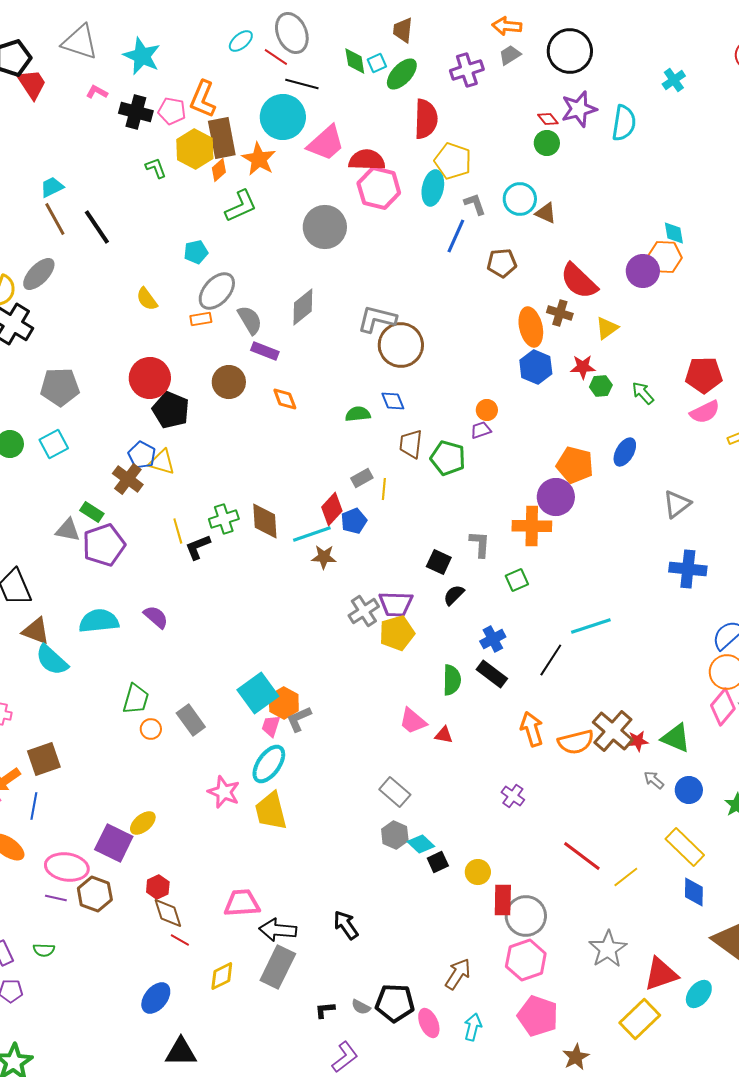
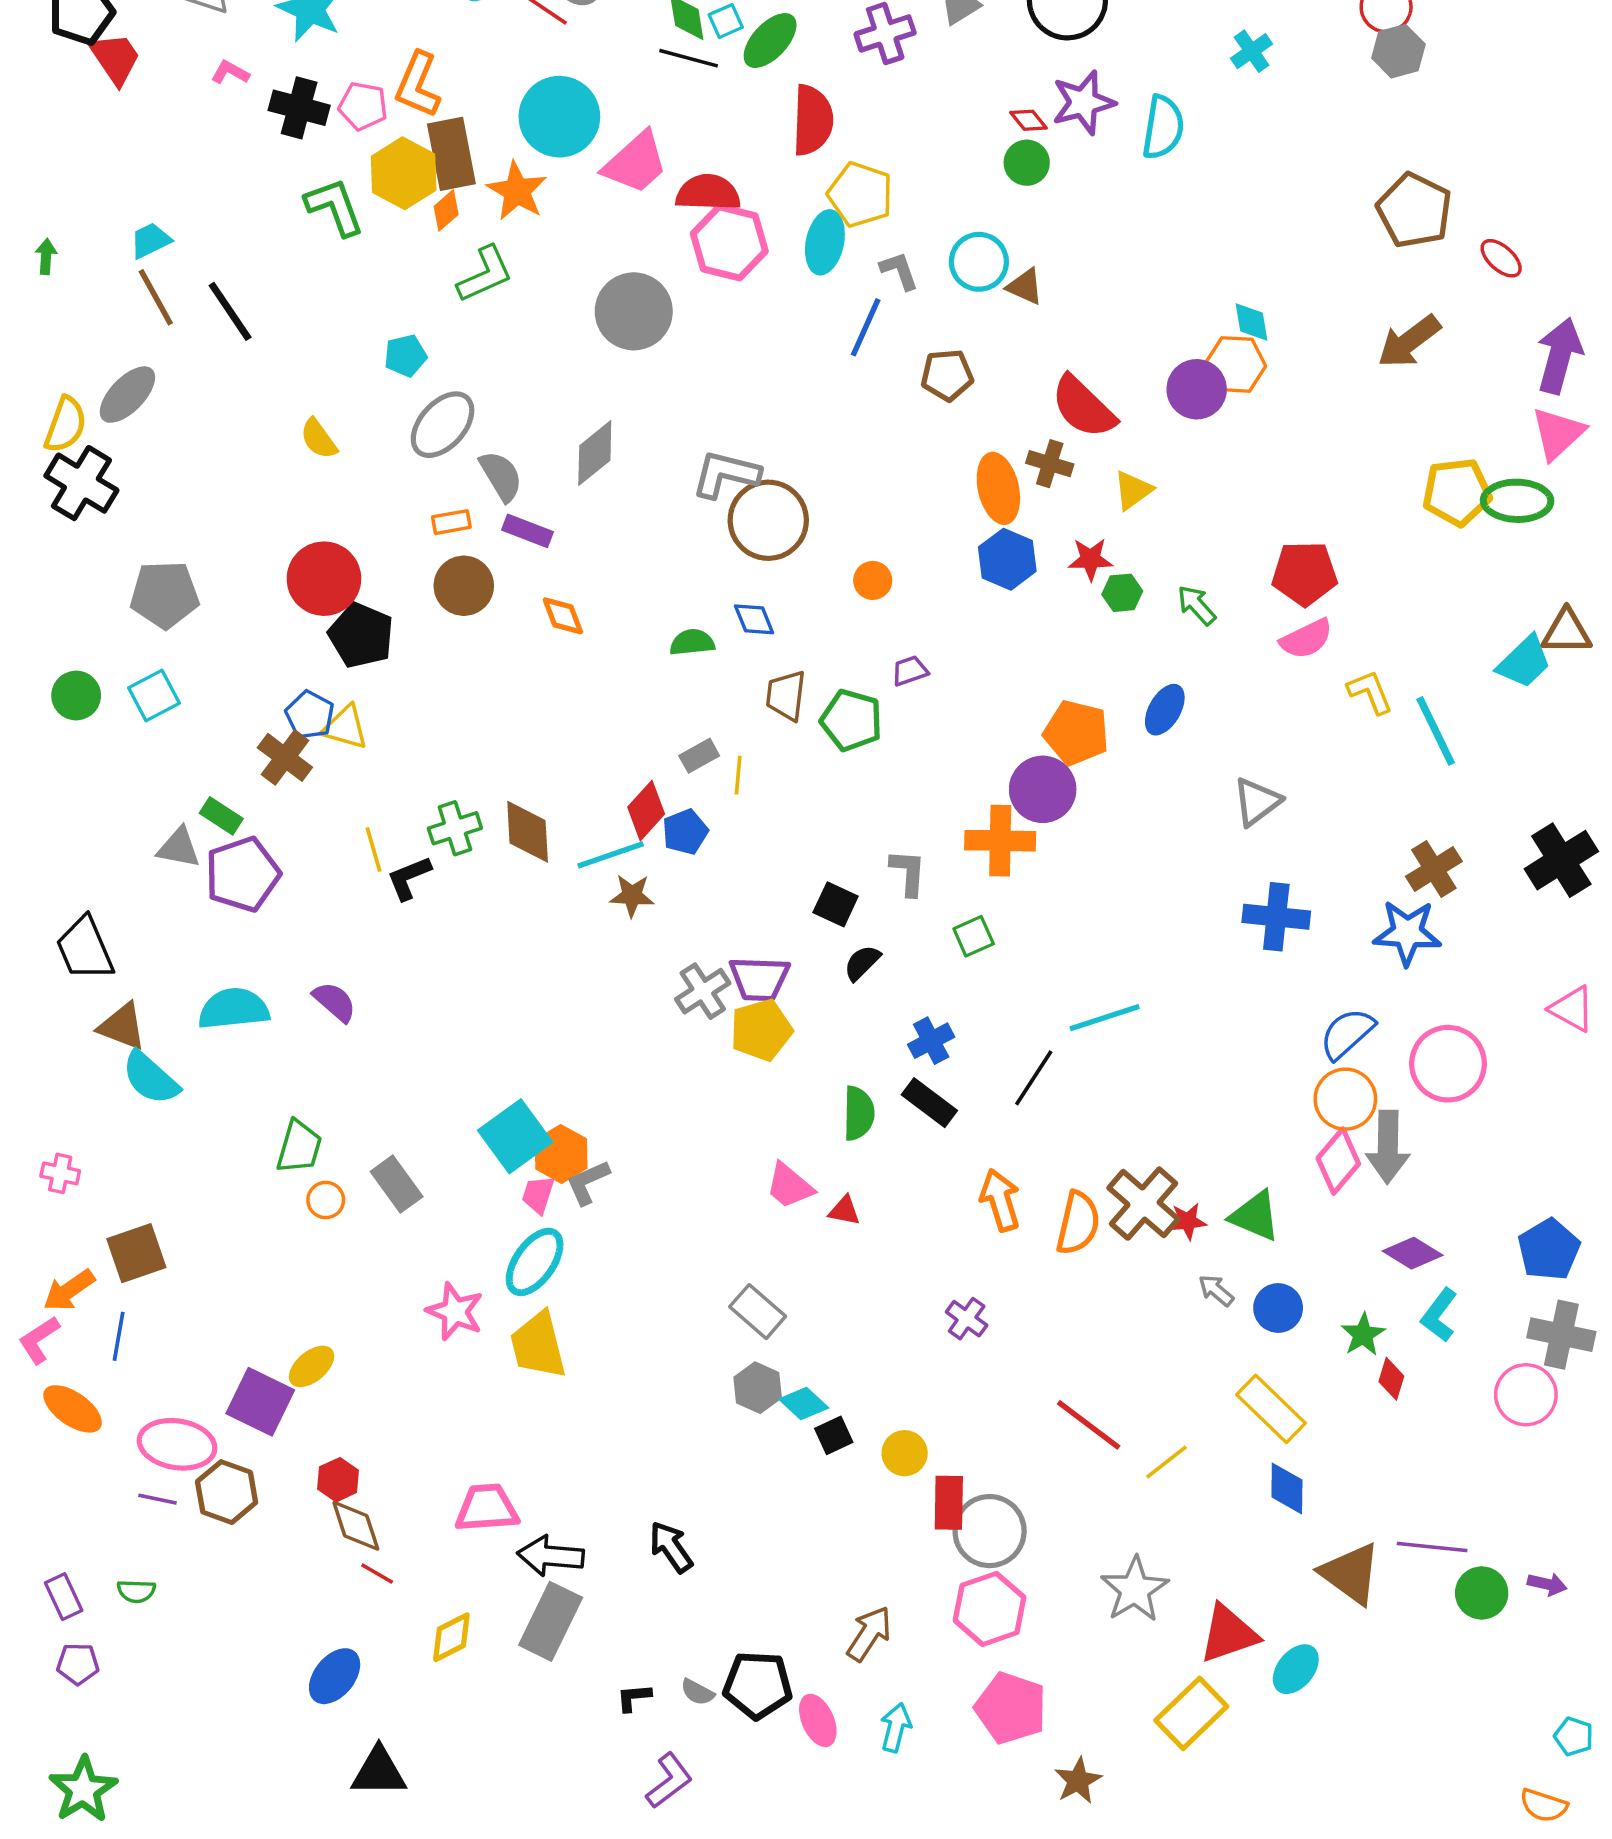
black line: (302, 84) -> (689, 58), moved
green L-shape: (156, 168) -> (335, 207), size x1.6
orange rectangle: (201, 319) -> (451, 522), moved
orange circle: (487, 410) -> (873, 580), moved
orange semicircle: (576, 742) -> (1078, 1223), turned -63

